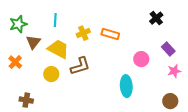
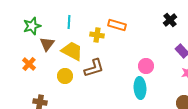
yellow cross: (83, 33) -> (97, 35), turned 32
orange rectangle: (110, 34) -> (117, 25), moved
pink circle: (141, 59) -> (146, 66), moved

